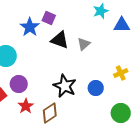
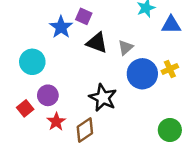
yellow cross: (121, 73) -> (170, 69), moved
blue circle: (96, 88) -> (142, 74), moved, size x1.6

